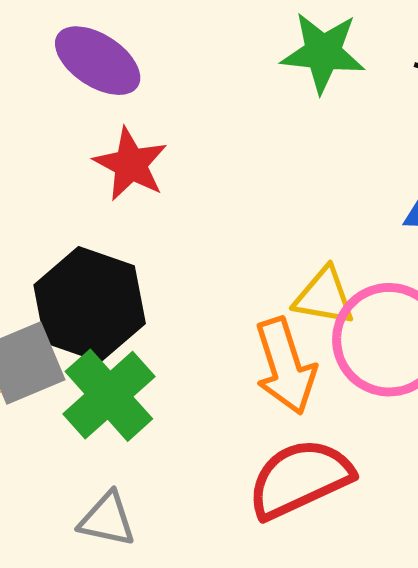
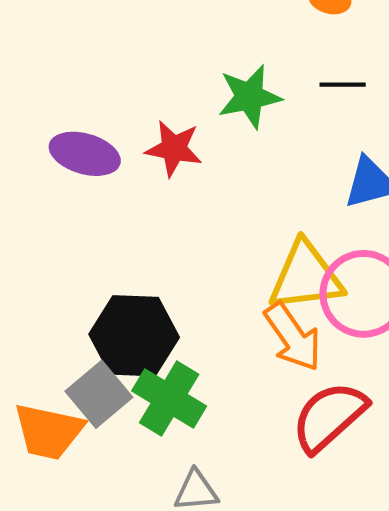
red star: (131, 164) -> (174, 149), moved
yellow triangle: (324, 296) -> (306, 277), size x1.6

